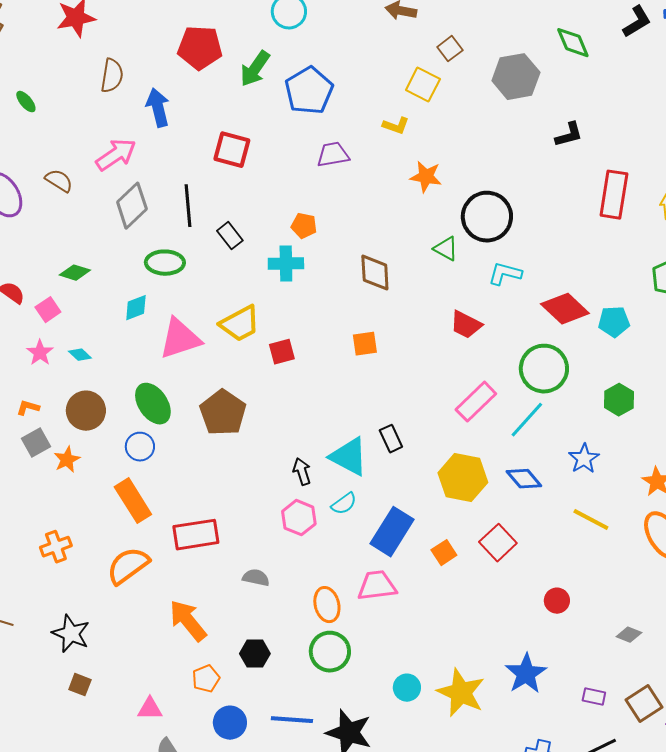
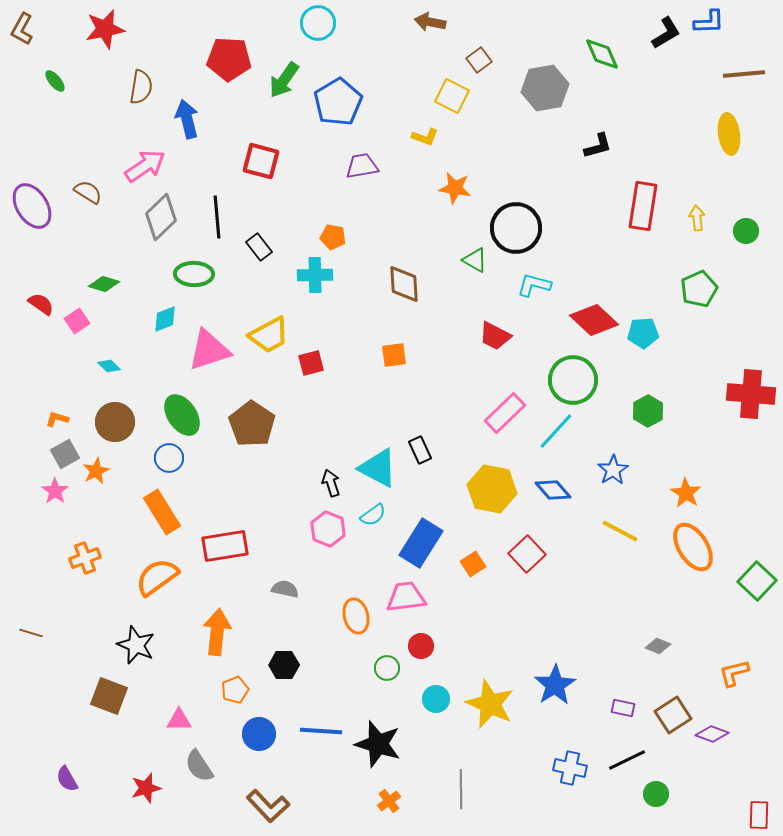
green ellipse: (26, 102) -> (55, 81), moved
pink star: (40, 353) -> (55, 491), moved
red circle: (557, 601) -> (421, 646), moved
orange arrow: (188, 621) -> (217, 632), turned 45
black star: (71, 634) -> (136, 645), moved
green circle: (330, 652) -> (387, 668), moved, size x0.6
brown square: (80, 685) -> (109, 696), size x1.6

